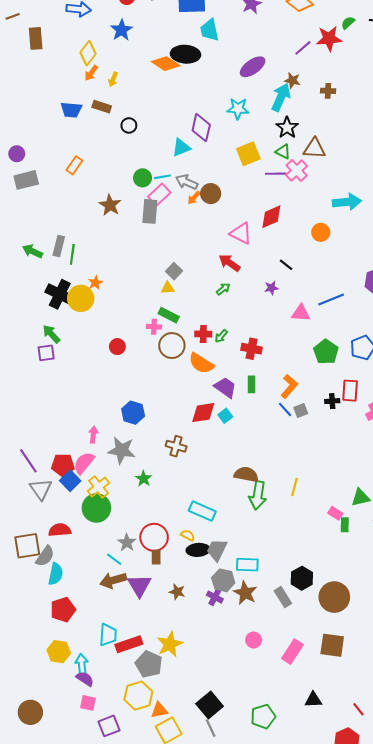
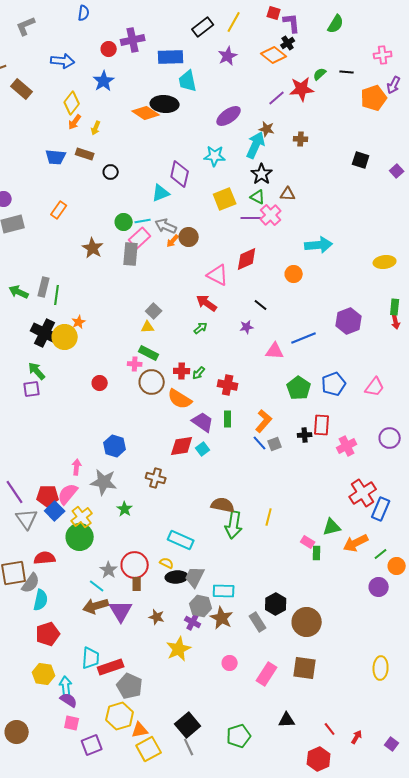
brown rectangle: (36, 38) -> (22, 89), turned -45
brown triangle: (314, 149) -> (288, 194), size x0.7
yellow star: (170, 644) -> (179, 649), moved

